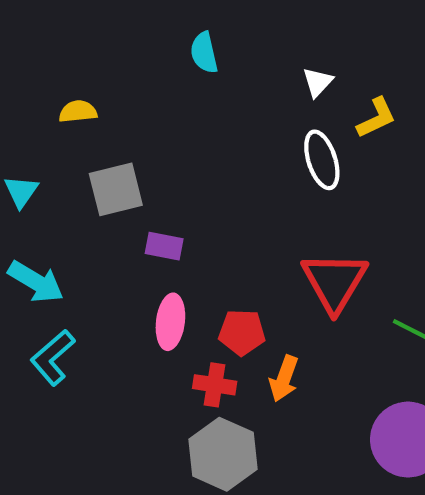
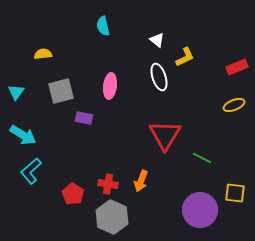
white triangle: (318, 82) -> (157, 40), turned -35
pink ellipse: (170, 322) -> (110, 86), moved
red pentagon: (242, 332) -> (73, 194), moved, turned 30

